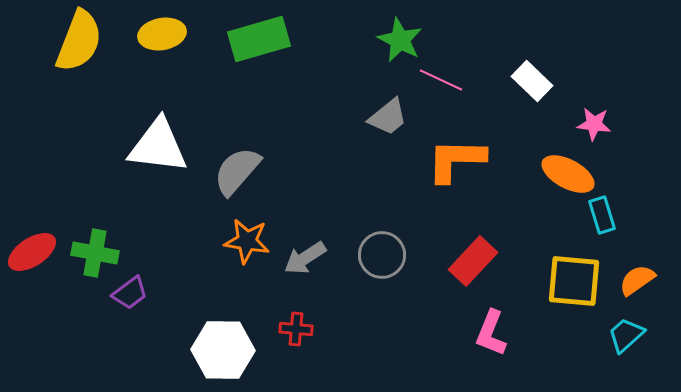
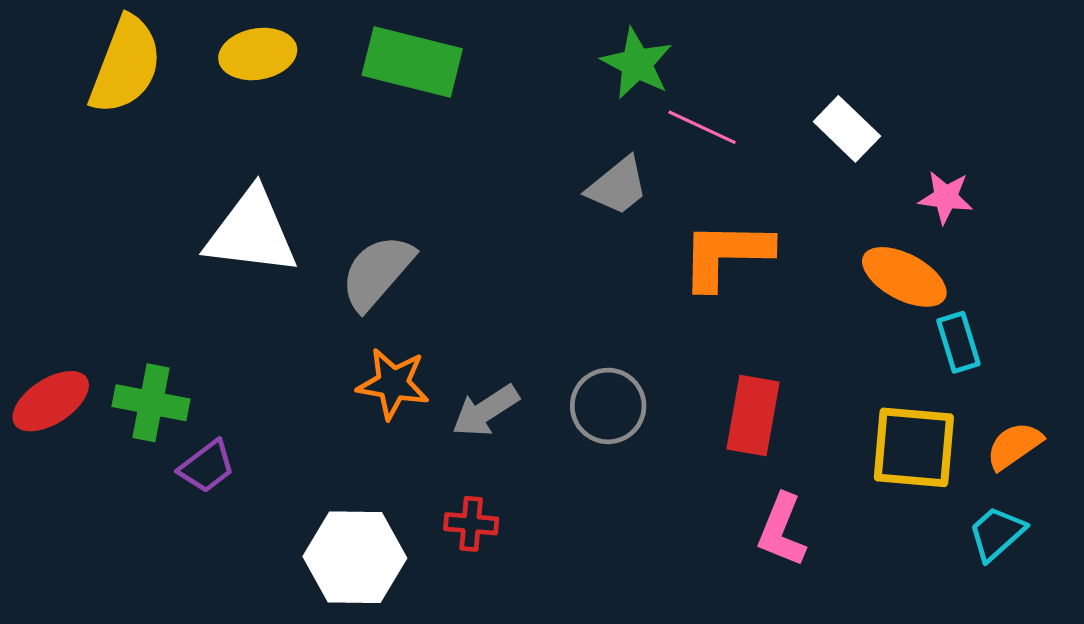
green rectangle: (259, 39) -> (412, 62), turned 30
red rectangle: (473, 261) -> (753, 416), turned -33

